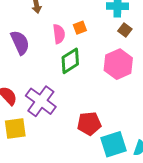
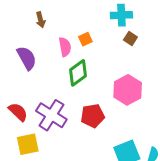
pink hexagon: (118, 64) -> (128, 90), moved
red pentagon: (89, 124) -> (93, 116), moved

